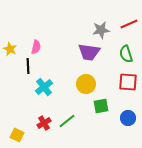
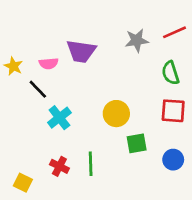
pink semicircle: (36, 47) -> (49, 63), turned 72
purple trapezoid: (89, 52) -> (81, 51), moved
black line: (28, 66) -> (38, 89), turned -42
green line: (67, 121) -> (91, 164), turned -54
red cross: (44, 123) -> (59, 166), turned -32

